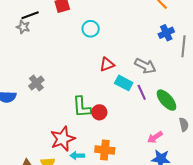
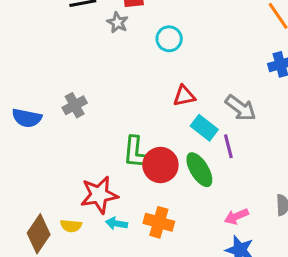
gray star: (23, 27) -> (118, 23), moved
green ellipse: (166, 100) -> (199, 170), moved
red circle: (99, 112) -> (160, 165), size x1.5

